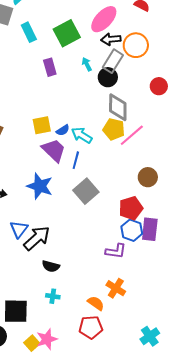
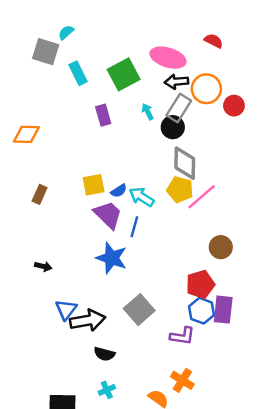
pink ellipse: (104, 19) -> (168, 58), turned 64
red circle: (159, 86) -> (234, 106), moved
blue star: (40, 186) -> (112, 258), moved
gray square: (86, 191) -> (139, 310), moved
black arrow: (37, 238) -> (88, 320), turned 32
cyan cross: (53, 296) -> (107, 390), turned -32

